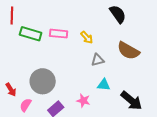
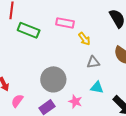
pink rectangle: (59, 34) -> (65, 23), moved
gray circle: (43, 81) -> (53, 79), moved

